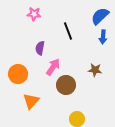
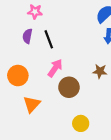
black line: (68, 31) -> (49, 39), moved
purple semicircle: (40, 48) -> (27, 36), moved

